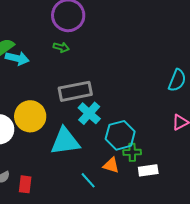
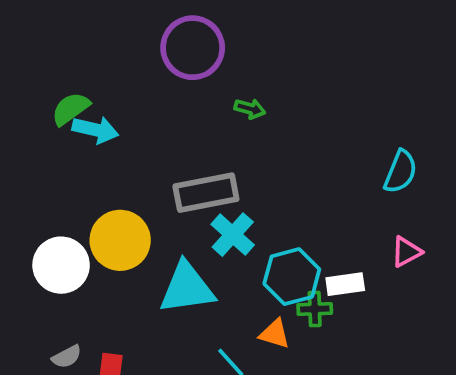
green arrow: (61, 47) -> (250, 109), moved
white rectangle: (148, 170) -> (345, 284), moved

